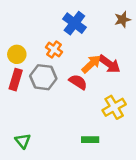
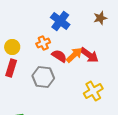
orange cross: (54, 50) -> (43, 43), turned 32
gray hexagon: (43, 77) -> (43, 77), moved
red semicircle: (78, 82) -> (59, 56), moved

